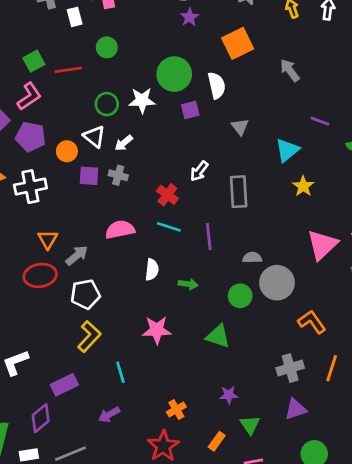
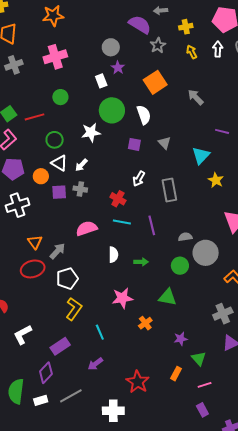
white rectangle: (75, 17) -> (101, 81), moved
green circle: (107, 104) -> (55, 140), moved
purple square: (190, 110) -> (134, 144), moved, turned 32
orange cross: (176, 409) -> (145, 323), moved

